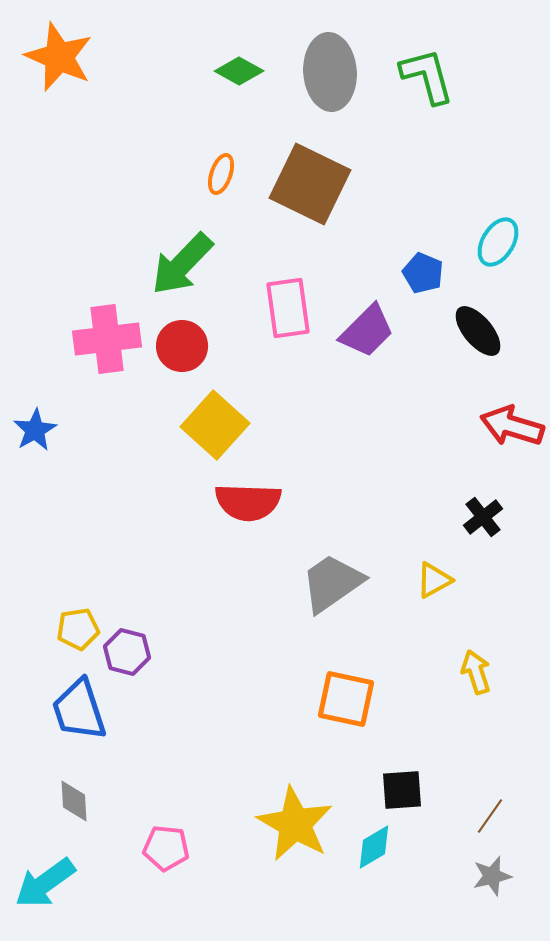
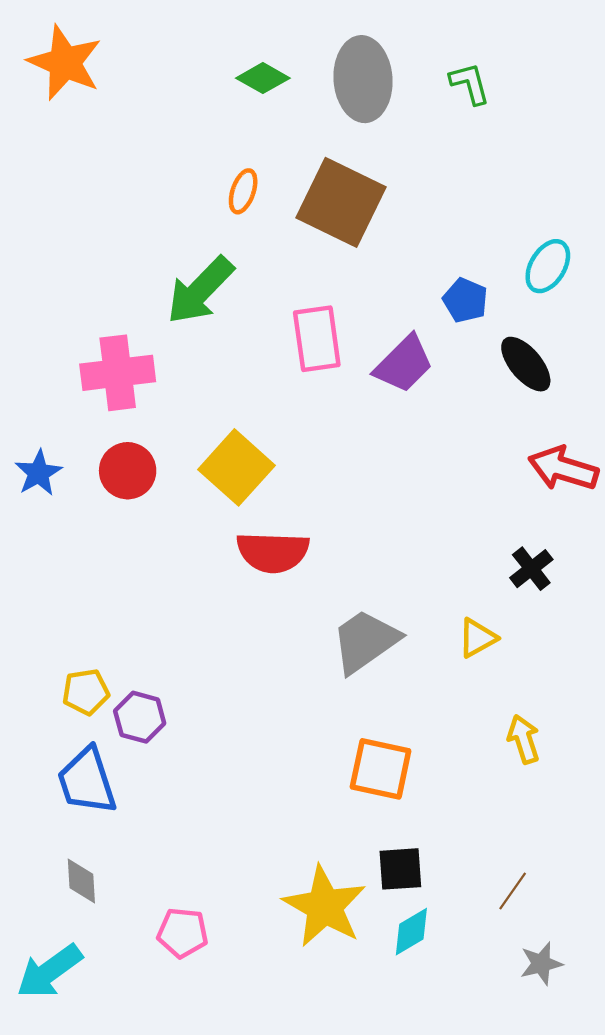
green L-shape: (427, 76) -> (470, 84), size x0.7
red circle: (182, 346) -> (128, 471), moved
black square: (402, 790) -> (400, 869), moved
brown line: (490, 816) -> (513, 891), moved

